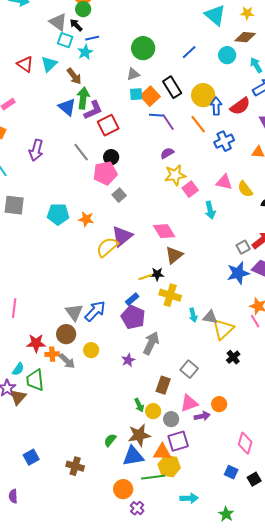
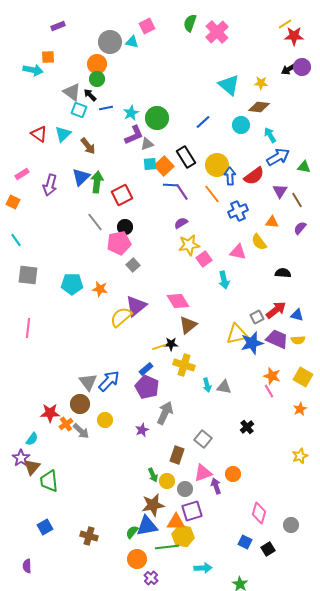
cyan star: (85, 52) -> (131, 113), moved
green arrow: (83, 98) -> (97, 182), moved
blue triangle: (67, 107) -> (81, 177), turned 36
purple L-shape: (93, 110) -> (134, 135), moved
purple arrow: (36, 150) -> (50, 185), moved
yellow semicircle: (245, 189) -> (259, 242), moved
pink line: (14, 308) -> (28, 328), moved
yellow triangle: (223, 329) -> (237, 334), moved, turned 30
orange cross: (52, 354) -> (66, 424), turned -32
green trapezoid: (35, 380) -> (49, 481), moved
purple arrow: (202, 416) -> (216, 486), turned -98
green semicircle: (110, 440) -> (132, 532), moved

